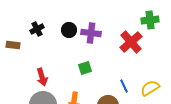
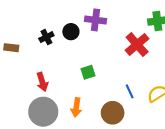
black cross: (37, 29) -> (46, 37), moved
purple cross: (91, 33) -> (95, 20), moved

